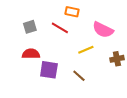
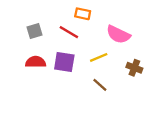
brown cross: (117, 59) -> (134, 68), turned 32
purple square: (49, 70) -> (64, 62), moved
brown line: (79, 76) -> (100, 85), moved

